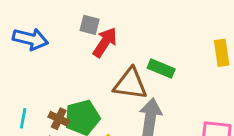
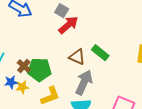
brown triangle: (130, 84) -> (77, 57), size x0.7

